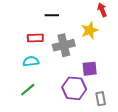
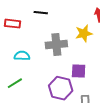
black line: (52, 15) -> (41, 13), moved
red rectangle: (35, 38) -> (12, 24), moved

